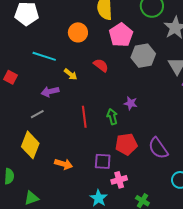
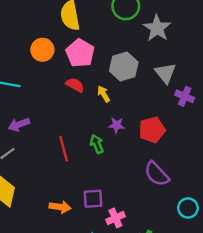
pink pentagon: (121, 35) -> (80, 53), moved
yellow arrow: (71, 74) -> (104, 94), moved, turned -152
red pentagon: (126, 144) -> (152, 130), moved
orange arrow: (64, 164) -> (60, 207), moved

